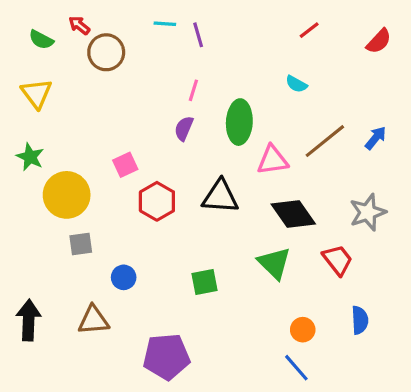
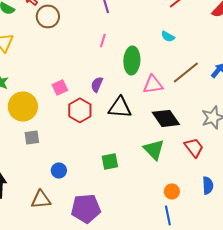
purple semicircle: (184, 128) -> (97, 84), moved
blue circle: (124, 277) -> (59, 170), moved
brown triangle: (94, 320) -> (41, 199), moved
blue line: (296, 368) -> (168, 215), turned 30

